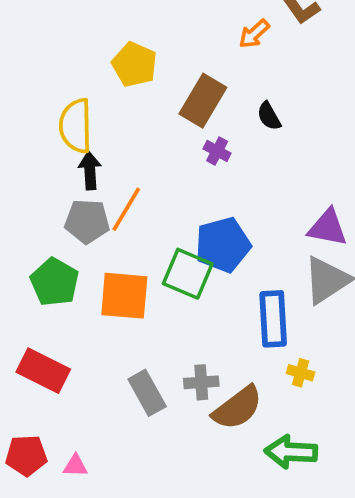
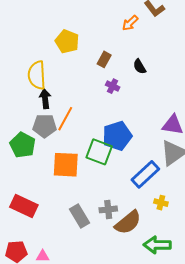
brown rectangle: (203, 101) -> (104, 59), size x0.6
green pentagon: (55, 282) -> (23, 145), moved
blue rectangle: (273, 319) -> (145, 174), turned 52

